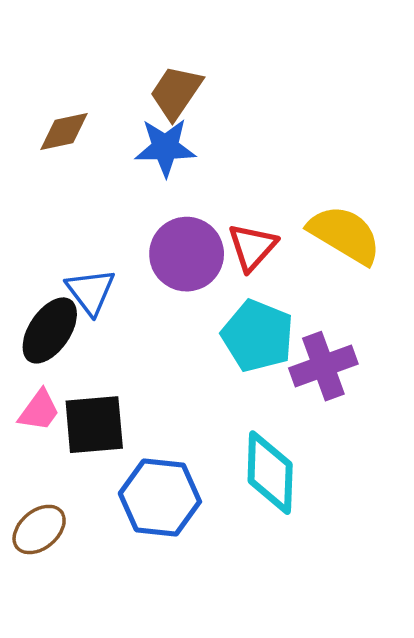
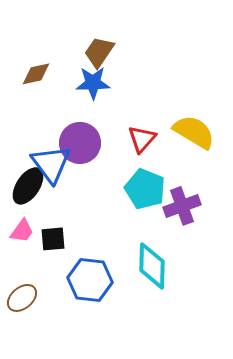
purple circle: (187, 254) -> (80, 143), moved
blue triangle: (91, 291) -> (51, 164), size x1.4
black square: (94, 425) -> (53, 239), size x0.7

